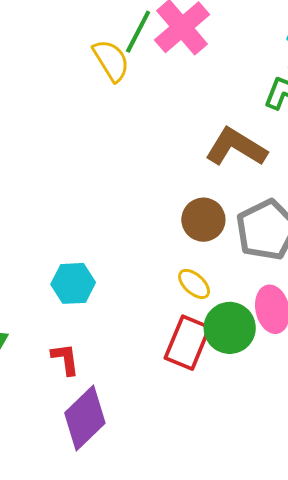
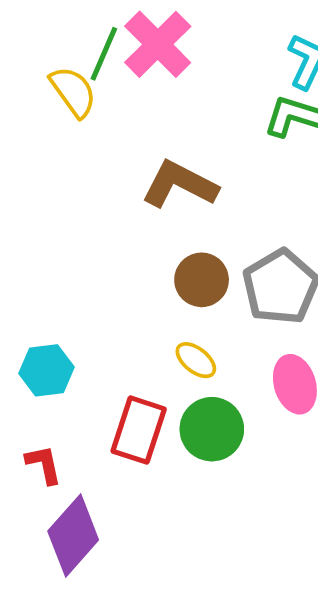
brown L-shape: (236, 147) -> (180, 184), moved
green circle: (230, 328) -> (212, 429), moved
red rectangle: (187, 343) -> (139, 430), moved

